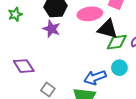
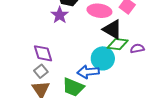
purple diamond: (24, 66) -> (43, 53), moved
cyan circle: (119, 68) -> (103, 58), moved, size x1.5

